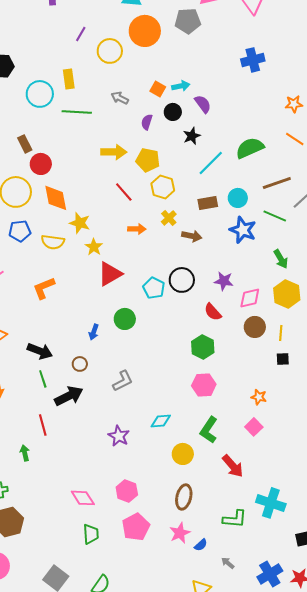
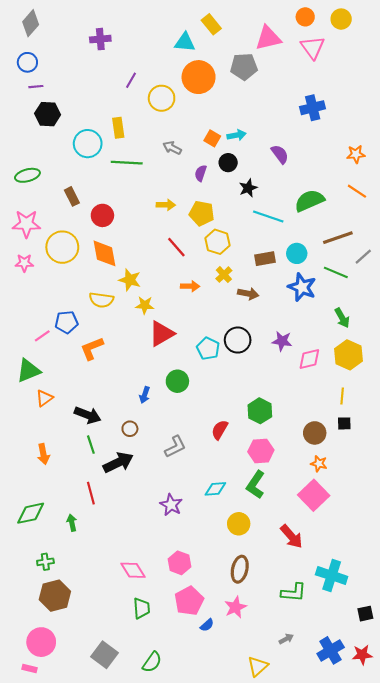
purple semicircle: (203, 104) -> (280, 154), moved
yellow arrow: (114, 152) -> (166, 205), size x0.7
cyan line: (211, 163) -> (268, 216), turned 64
red circle: (41, 164) -> (102, 215), moved
blue pentagon: (20, 231) -> (67, 322), moved
yellow star: (94, 247) -> (145, 305), turned -30
red semicircle: (213, 312) -> (220, 430), moved, turned 72
brown circle: (255, 327) -> (315, 433), moved
pink square: (254, 427) -> (314, 495), size x1.6
green L-shape: (209, 430) -> (256, 485), moved
blue semicircle: (201, 545) -> (207, 625), moved
gray arrow: (228, 563) -> (286, 639), turned 112

